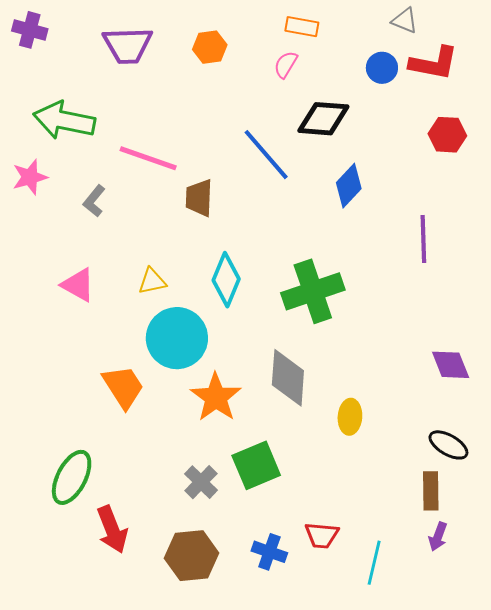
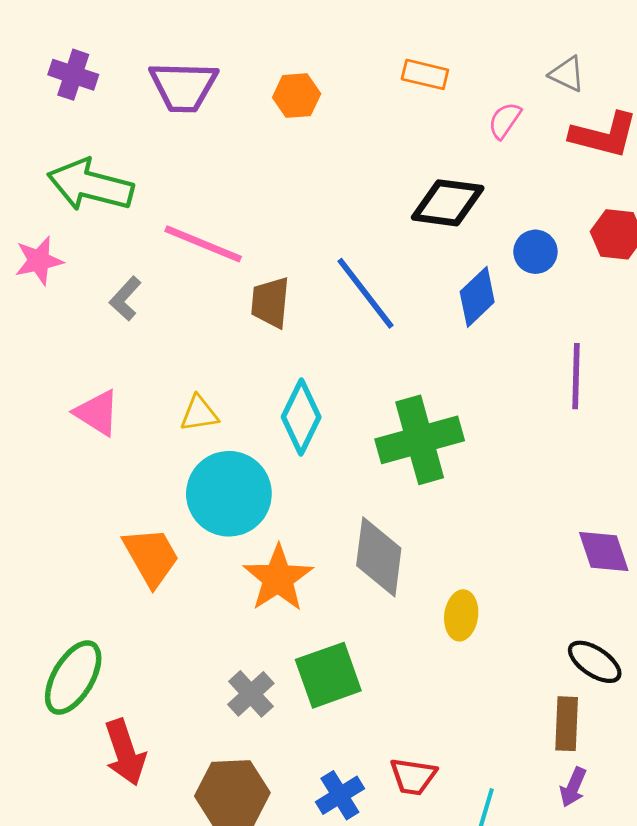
purple cross: (30, 30) -> (73, 75), moved
pink semicircle: (286, 64) -> (505, 120), moved
blue circle: (382, 68) -> (535, 252), moved
blue line: (266, 155) -> (366, 293), moved
blue cross: (269, 552) -> (340, 795), turned 36

